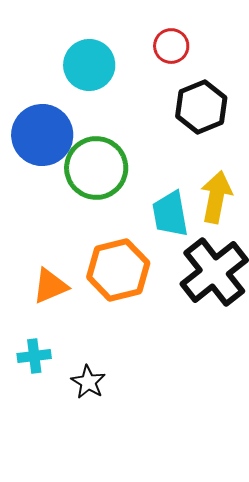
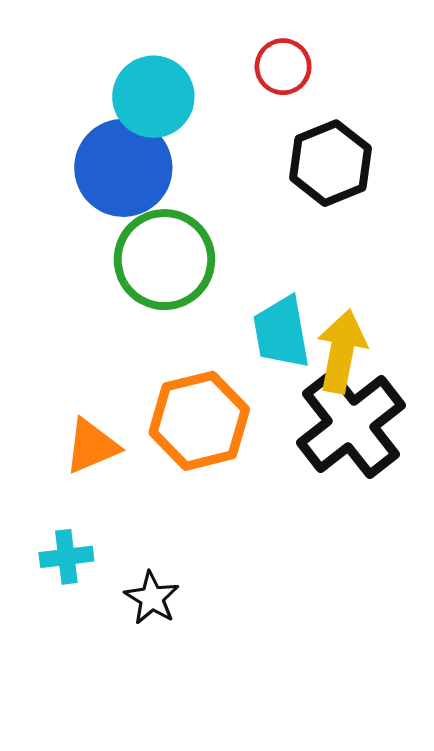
blue circle: (42, 135) -> (123, 168), moved
yellow arrow: (216, 197) -> (342, 351), moved

